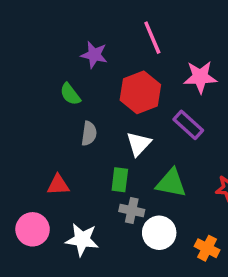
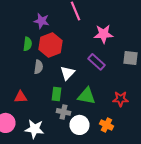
red hexagon: (140, 92) -> (50, 45), moved
green semicircle: (70, 94) -> (28, 44), turned -136
orange cross: (207, 248) -> (106, 125), moved

